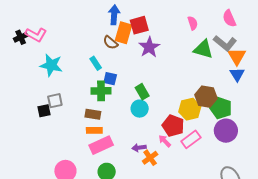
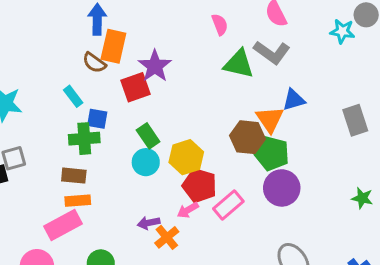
red square: (139, 25) -> (136, 87), moved
orange triangle: (237, 56) -> (270, 119), moved
blue triangle: (237, 74) -> (294, 100), turned 49
yellow hexagon: (190, 109) -> (186, 157), moved
pink arrow: (165, 141) -> (188, 210), turned -72
pink rectangle: (101, 145) -> (63, 225), moved

